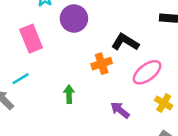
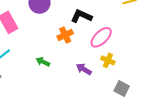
green arrow: (69, 94) -> (43, 62), turned -56
yellow cross: (164, 103) -> (108, 60), moved

